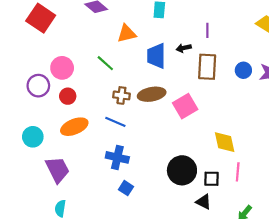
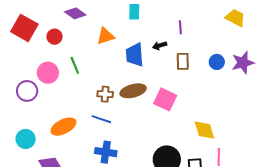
green line: (105, 63) -> (75, 65), moved, turned 30
brown rectangle: (207, 67) -> (183, 61), size x0.7
red circle: (68, 96) -> (55, 37), moved
pink square: (185, 106) -> (165, 99), turned -30

